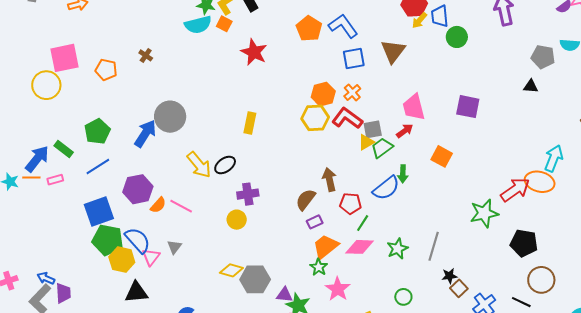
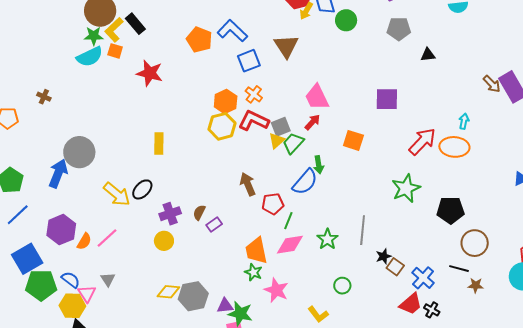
gray pentagon: (543, 57) -> (399, 29), moved
purple square: (468, 107) -> (387, 99), moved
cyan arrow: (554, 158) -> (464, 121), size x0.6
red arrow: (515, 190) -> (422, 142), moved
brown semicircle: (306, 200) -> (199, 212), moved, size x0.7
pink line: (181, 206) -> (107, 238), turned -60
purple rectangle: (315, 222) -> (214, 224), moved
blue semicircle: (138, 240) -> (71, 280), size x0.7
orange trapezoid: (326, 246) -> (256, 251), turned -52
yellow hexagon: (122, 260) -> (72, 306), moved

